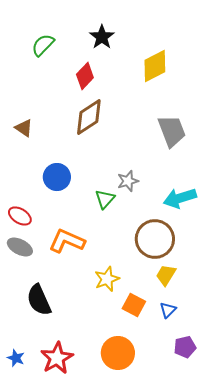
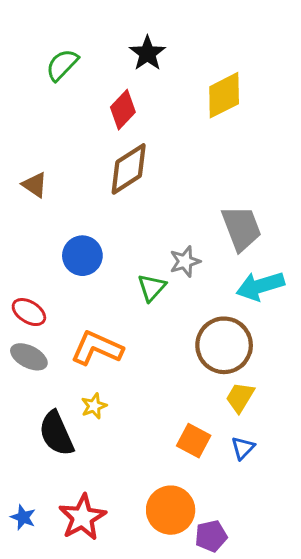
gray trapezoid: (172, 131) -> (241, 228), moved
yellow star: (107, 279) -> (94, 406), moved, size x0.7
purple pentagon: (185, 347) -> (211, 536), moved

